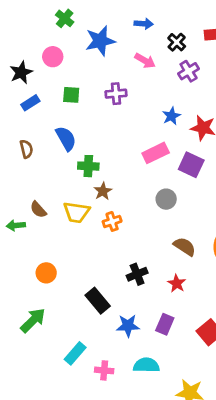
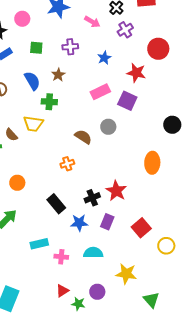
blue star: (171, 116) -> (104, 58), moved
brown star: (103, 191) -> (58, 75), moved
yellow trapezoid: (76, 212) -> (33, 124), moved
orange cross: (112, 221) -> (67, 164), moved
brown semicircle: (185, 247) -> (83, 137), moved
black cross: (137, 274) -> (92, 198), moved
red star: (177, 283) -> (116, 191), size x1.5
cyan rectangle: (75, 353) -> (39, 244), turned 36

